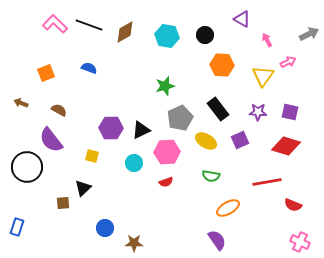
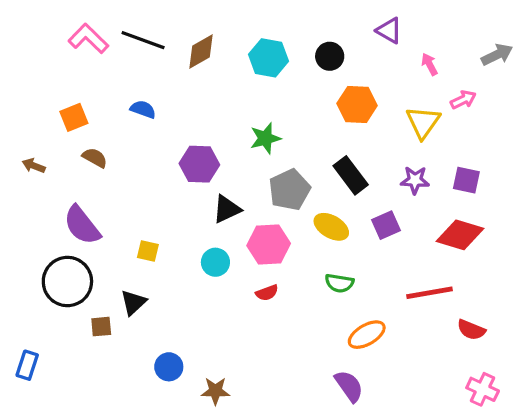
brown semicircle: (59, 110) -> (95, 158), moved
purple hexagon: (111, 128) -> (199, 164), moved
black circle: (27, 167) -> (67, 282), moved

